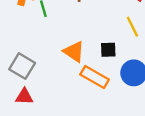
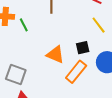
orange rectangle: (95, 77) -> (76, 72), turned -70

